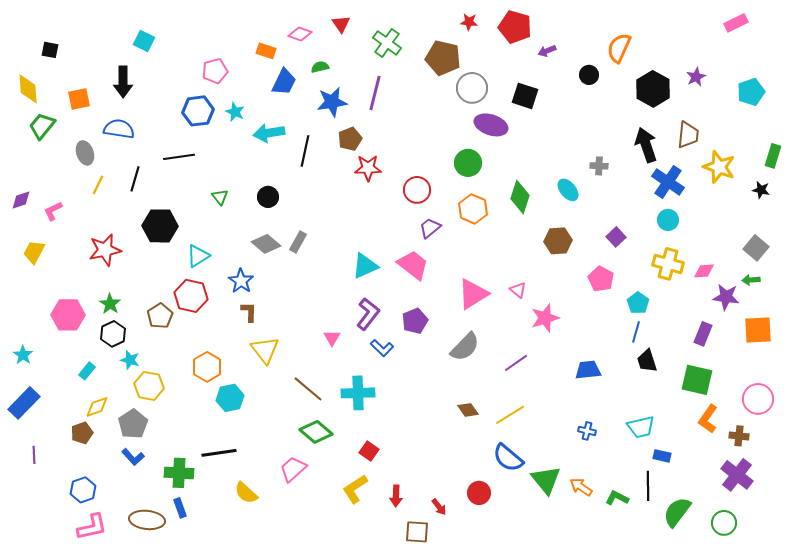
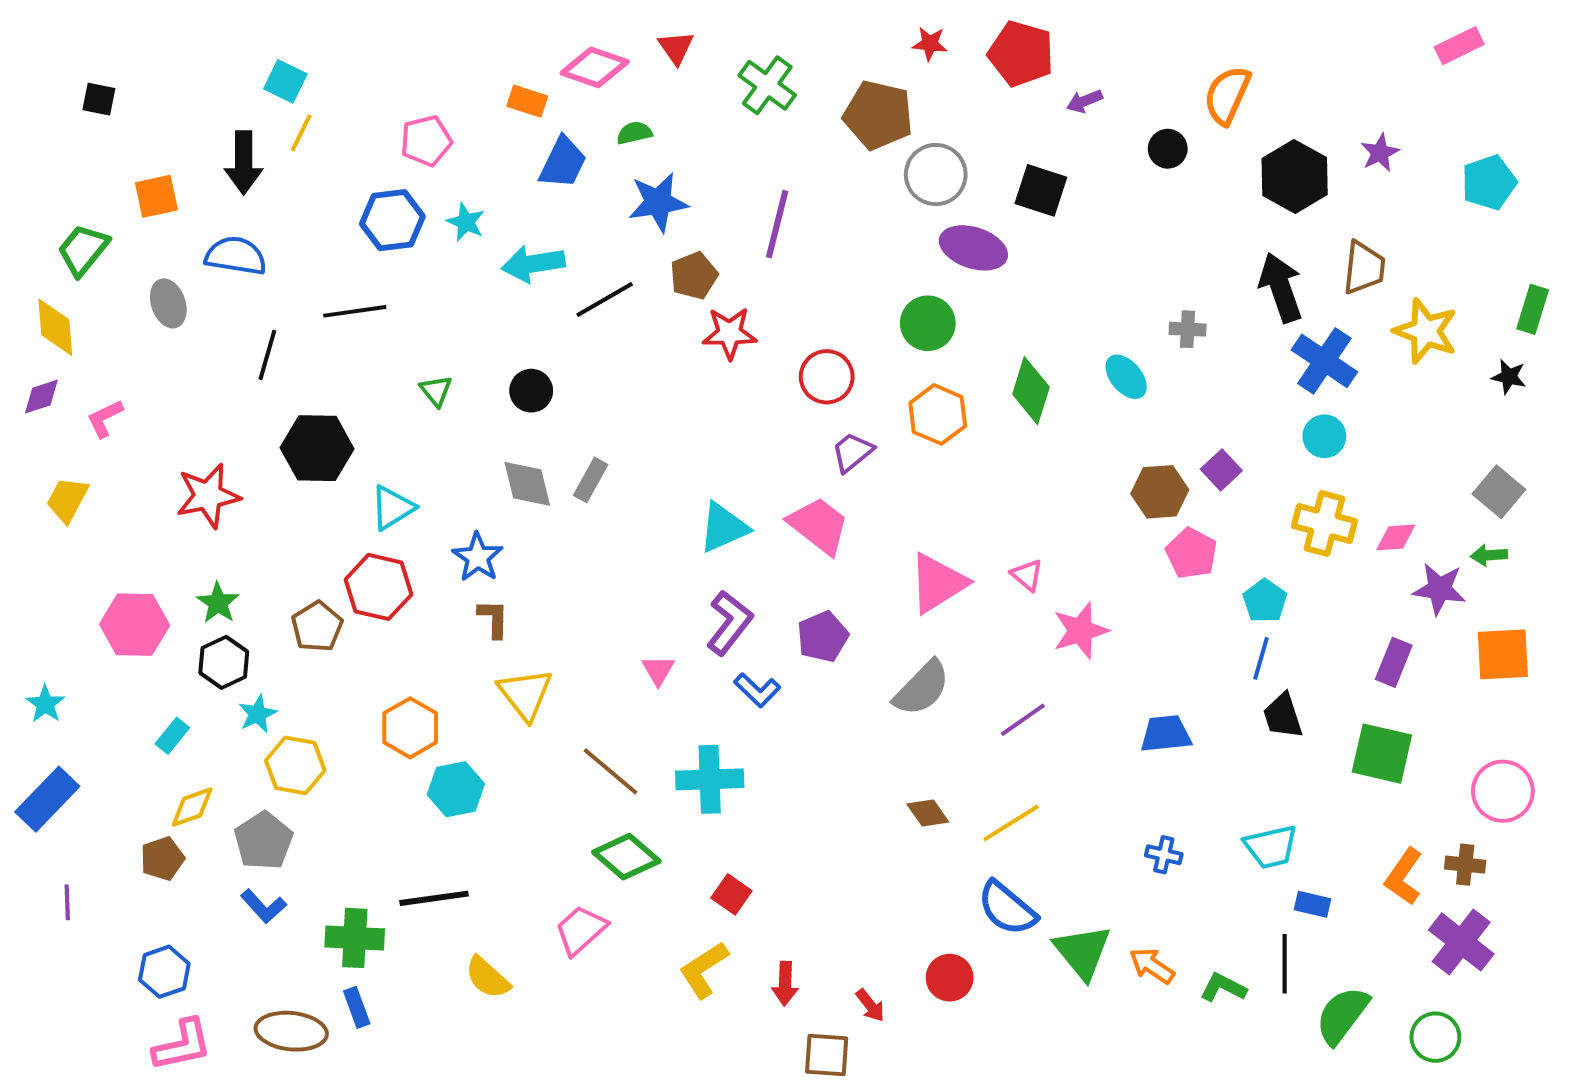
pink diamond: (300, 34) -> (595, 67), size x1.4
yellow diamond: (28, 89) -> (55, 327), moved
purple line: (375, 93) -> (777, 224), moved
black line: (305, 151) -> (605, 299), turned 48
yellow line: (98, 185) -> (301, 133), moved
brown hexagon: (558, 241) -> (1160, 492), moved
gray diamond: (266, 244) -> (527, 484), turned 36
cyan star: (130, 360) -> (258, 714), turned 30
orange L-shape: (708, 419) -> (1404, 876), moved

